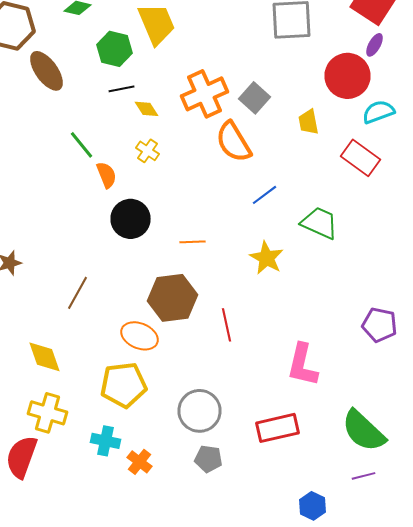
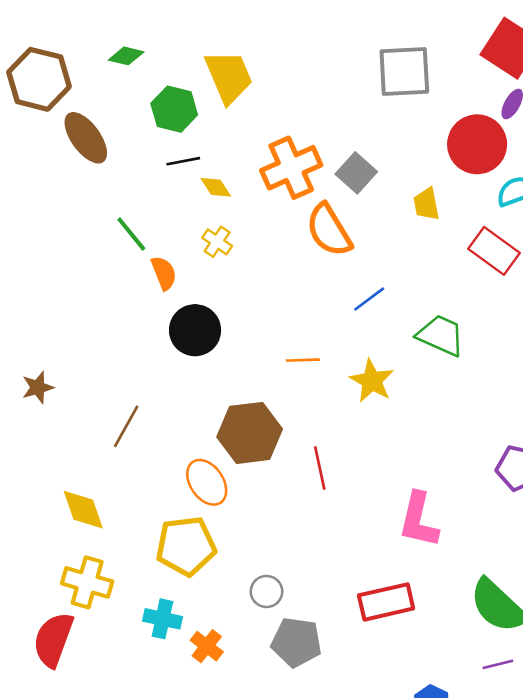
orange line: (192, 242) -> (303, 360), moved
orange ellipse: (140, 336) -> (207, 482), turned 33
gray circle: (200, 411) -> (267, 592), moved, size x0.6
gray pentagon: (208, 459) -> (296, 642), size x1.4

